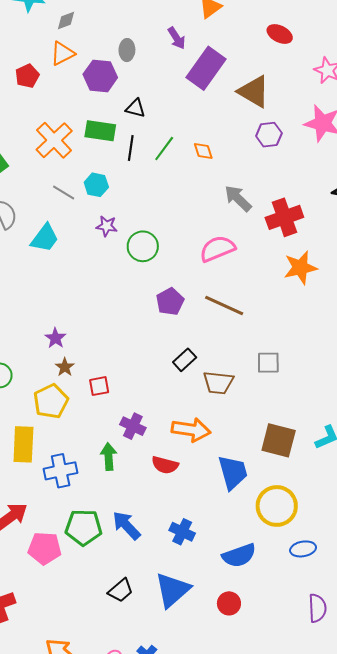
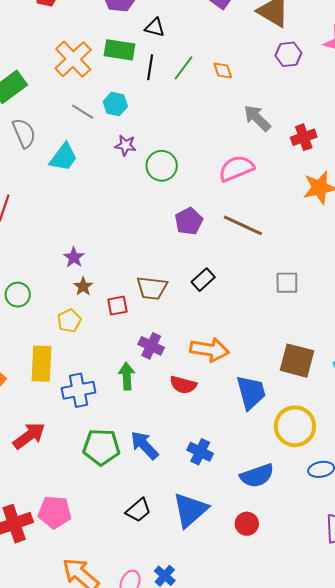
red cross: (284, 217) -> (304, 137), size x0.7
brown trapezoid: (218, 383) -> (152, 288), moved
yellow pentagon: (51, 401) -> (69, 321), size x0.7
pink pentagon: (45, 548) -> (55, 512), moved

